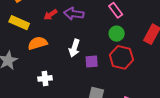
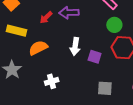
purple square: (92, 62) -> (95, 57), turned 32

